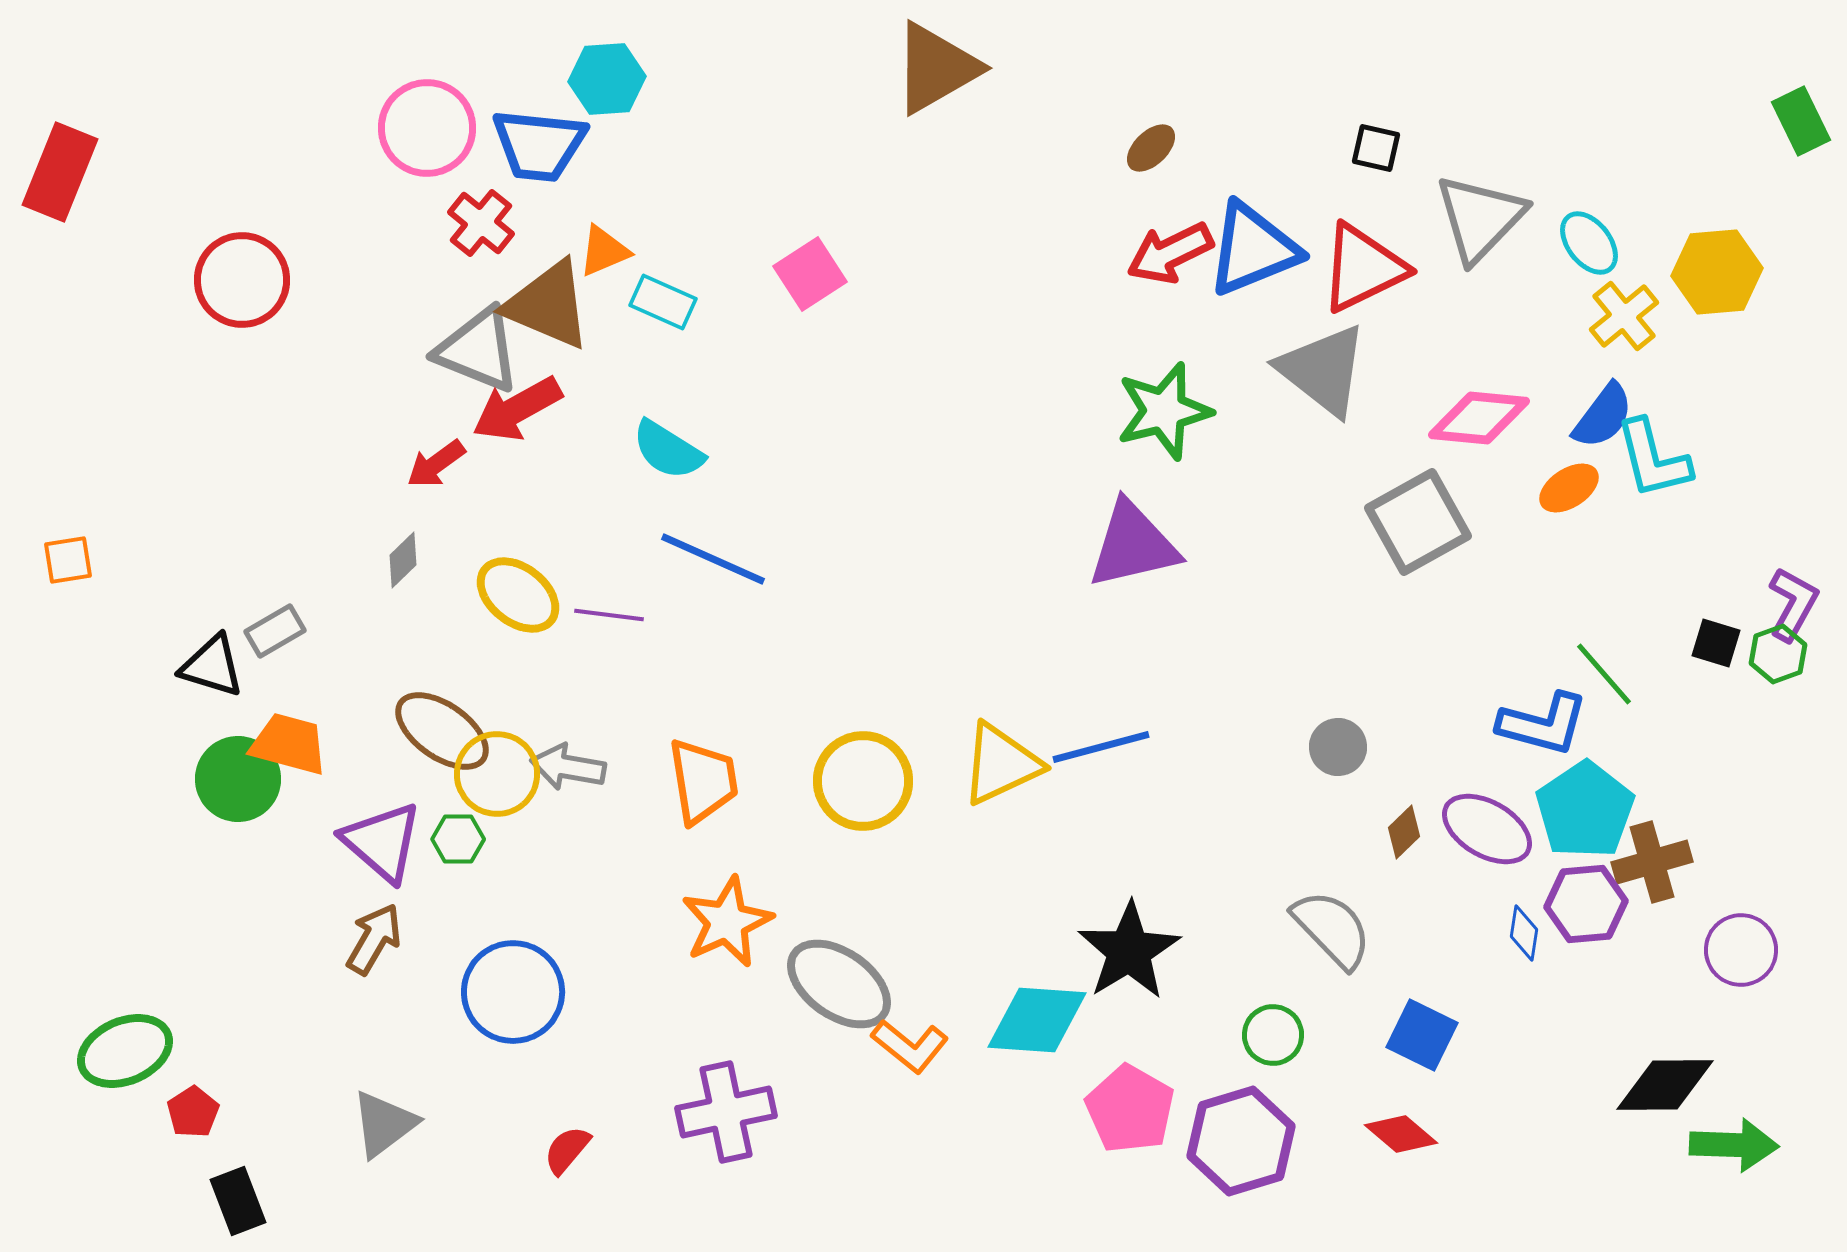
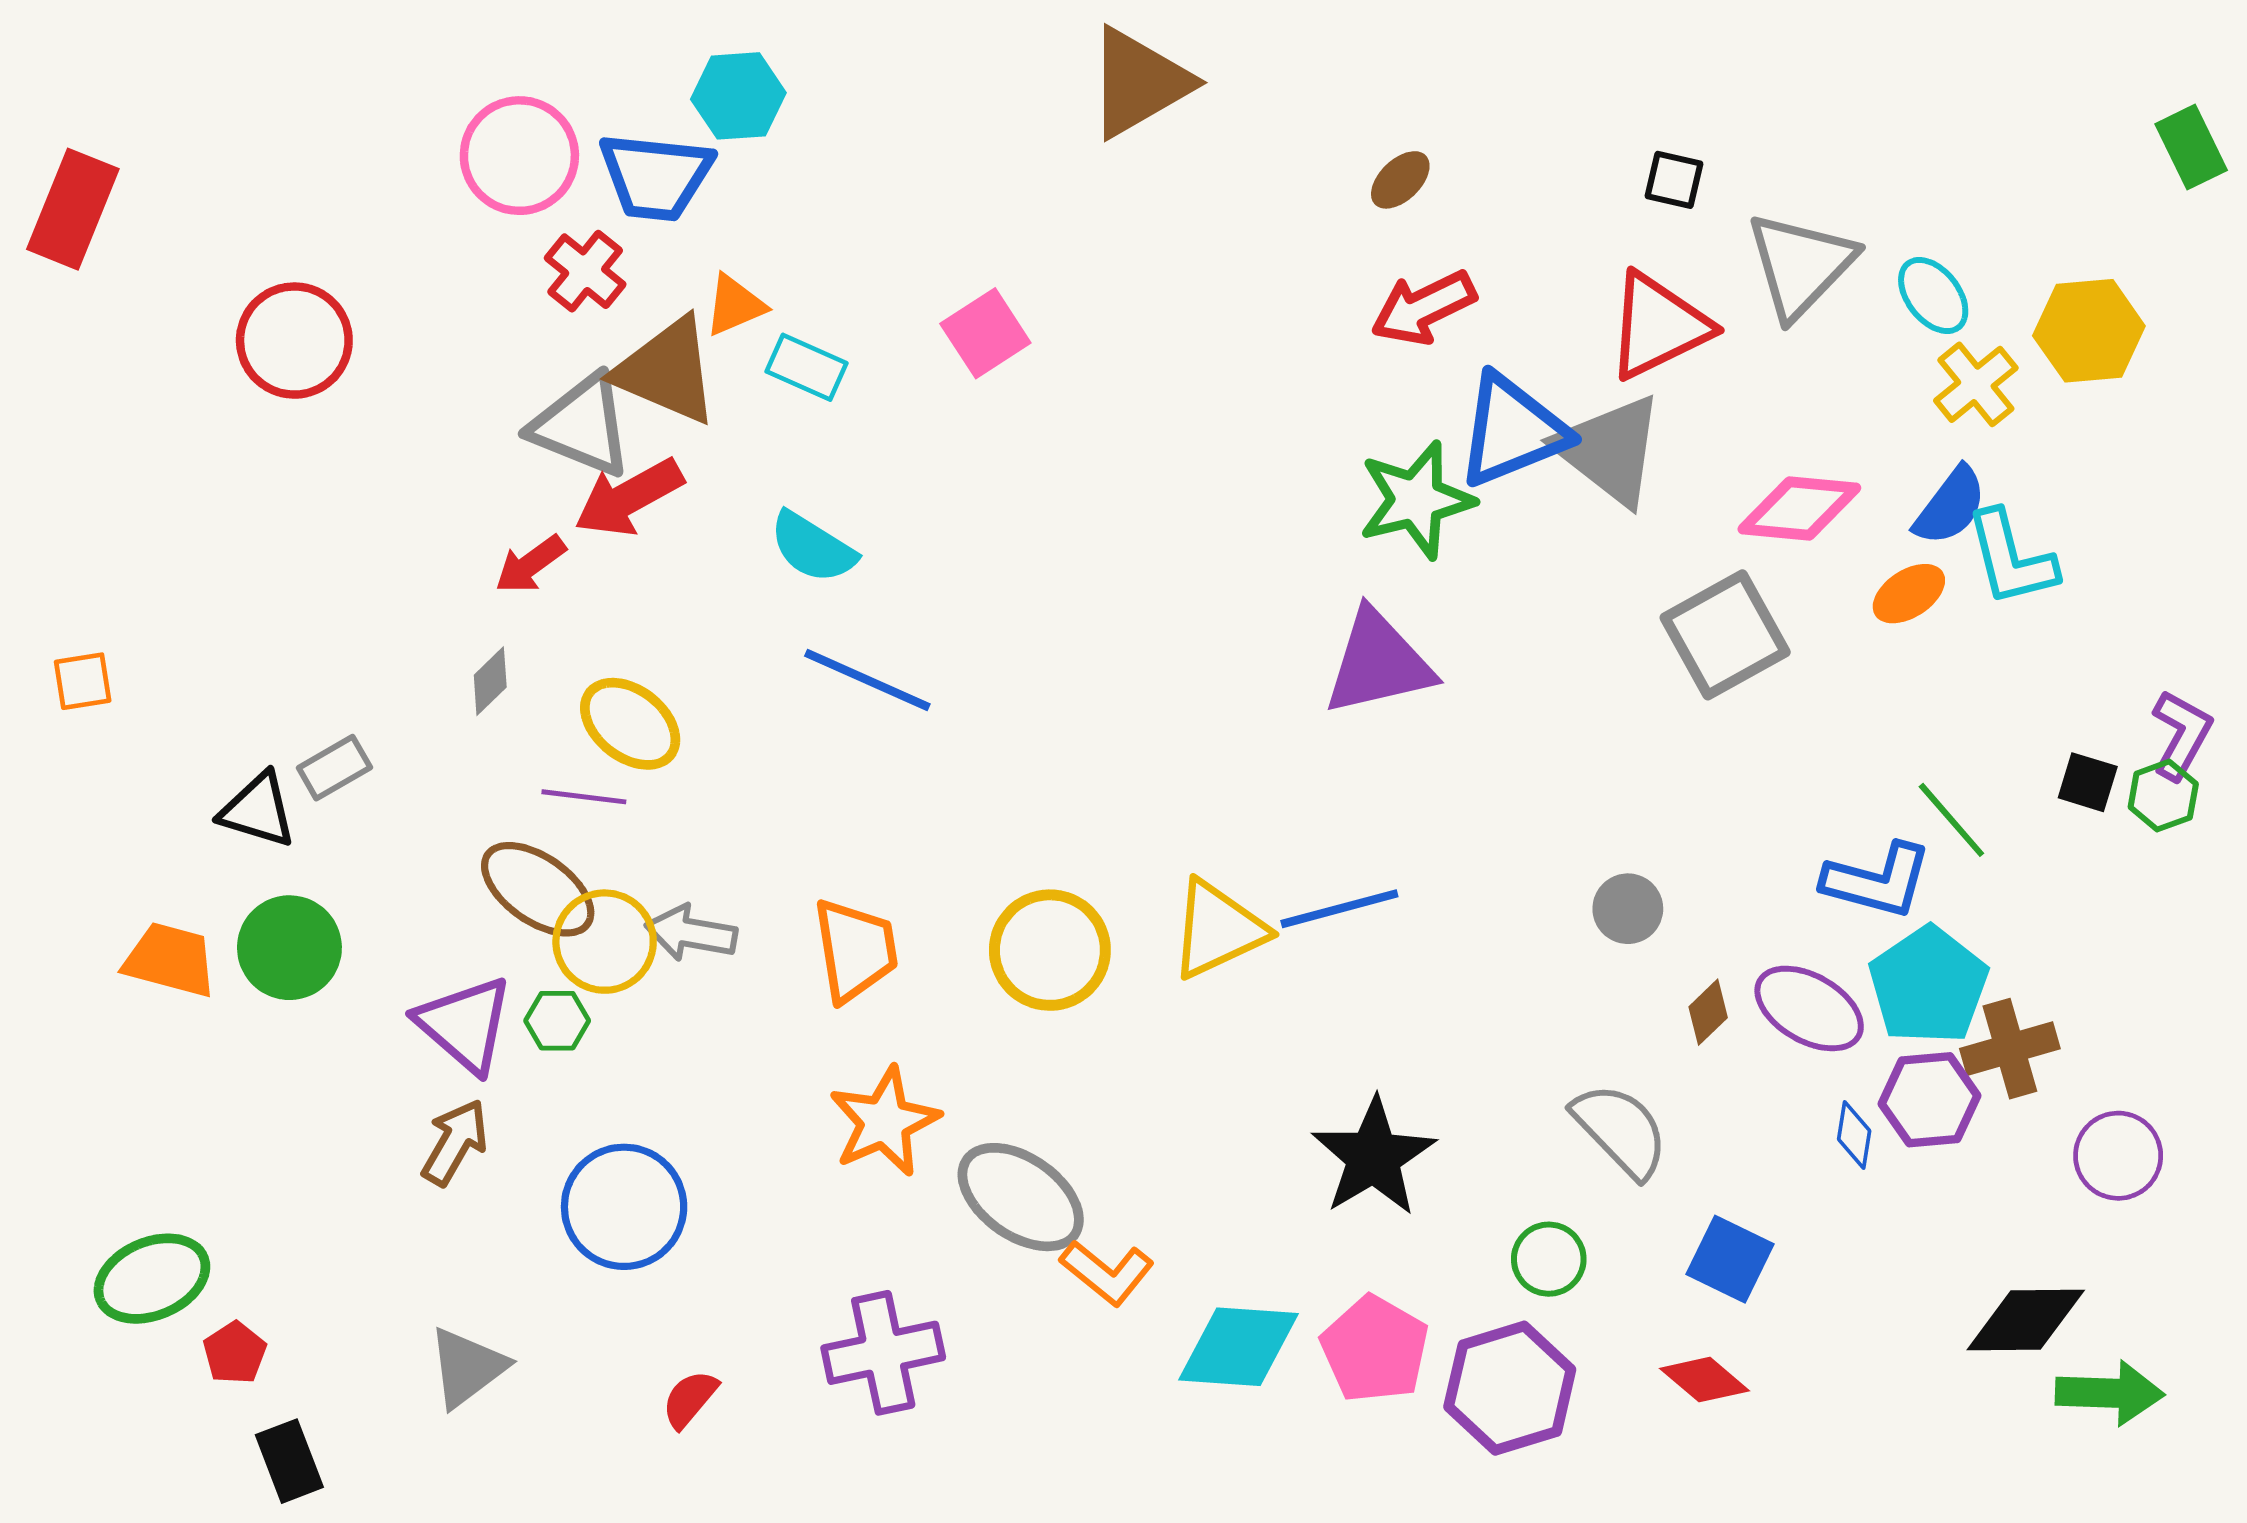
blue triangle: (1253, 249) -> (1512, 431), moved
purple line: (609, 615) -> (584, 797), moved
orange trapezoid: (289, 744) -> (170, 960), moved
cyan diamond: (1037, 1020) -> (1238, 1347), moved

